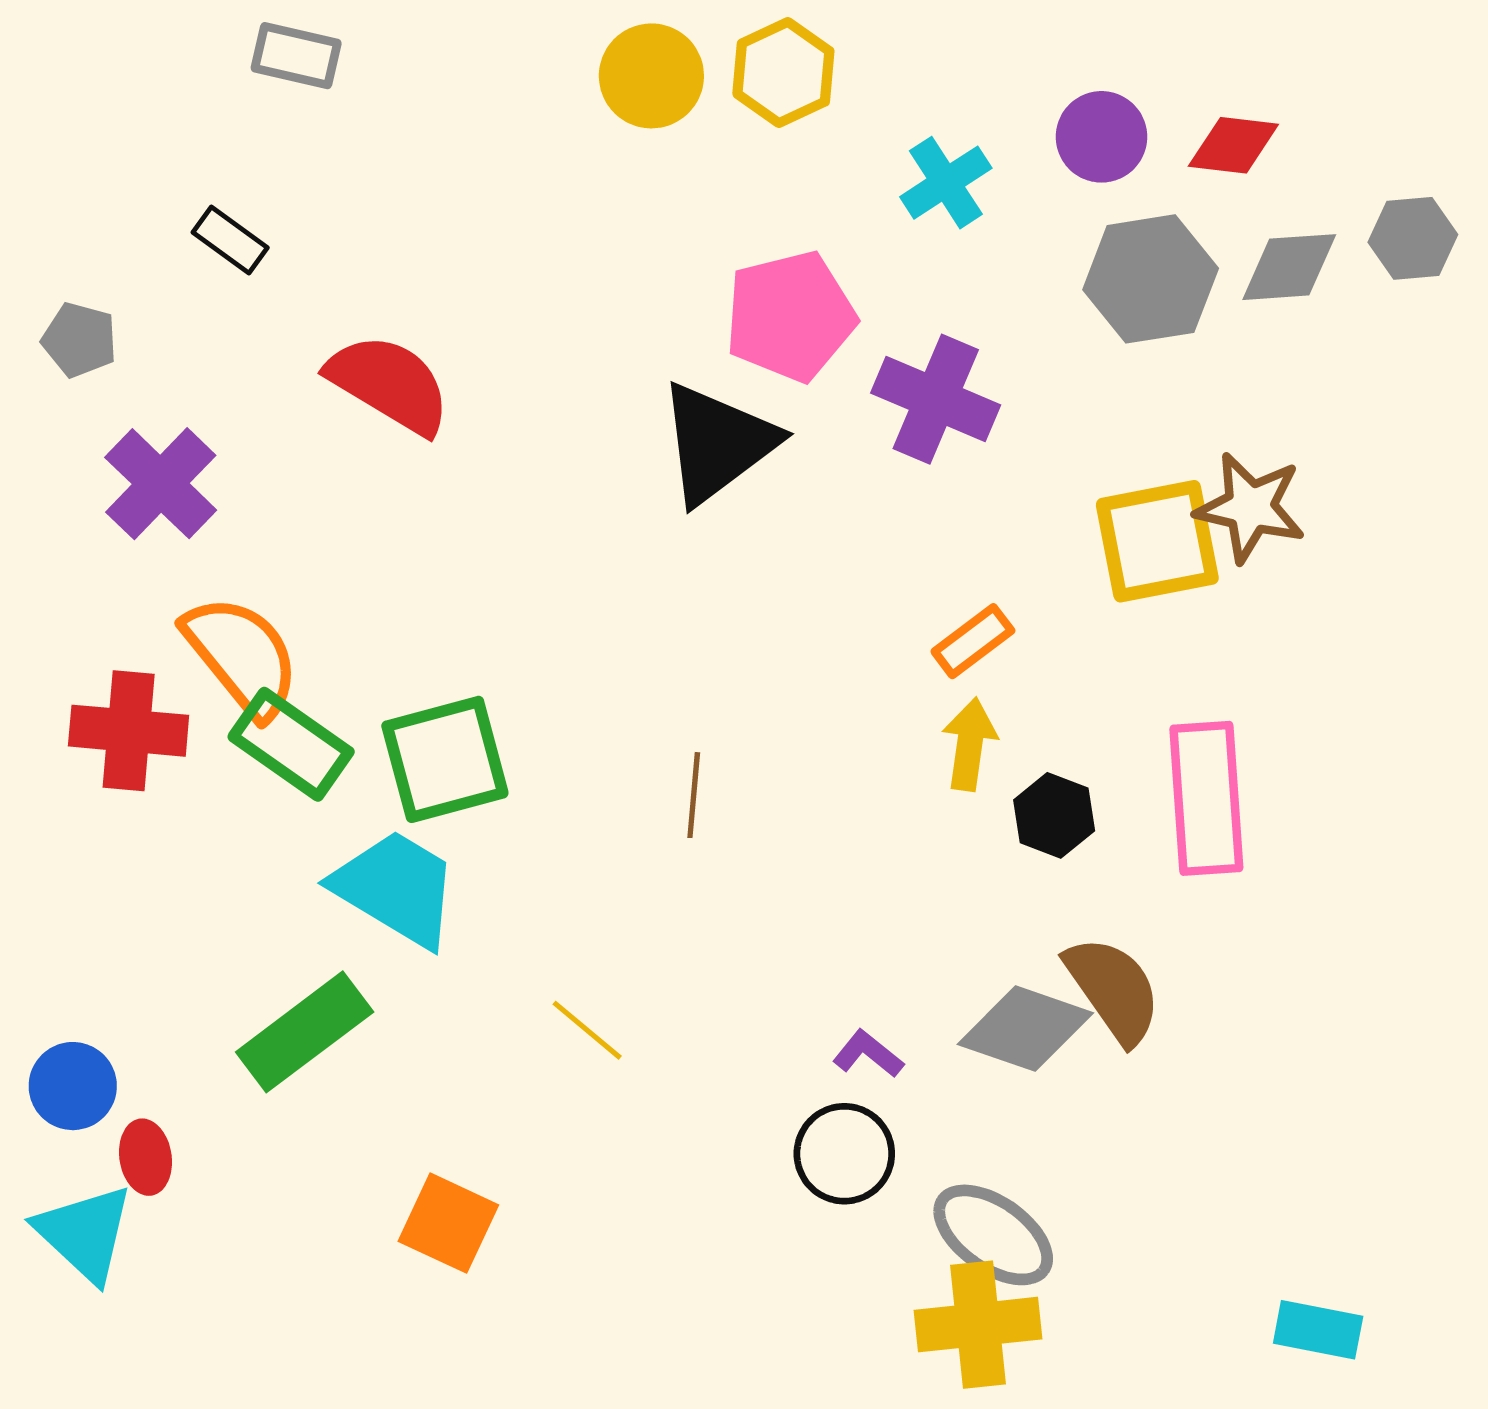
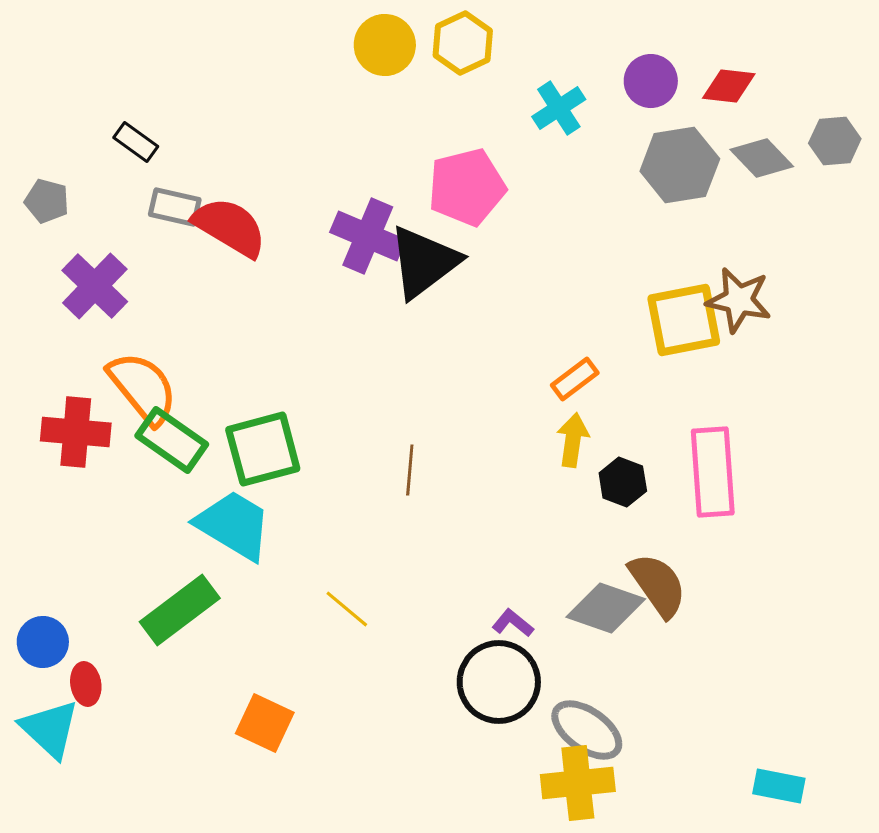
gray rectangle: (296, 56) -> (175, 207), moved
gray diamond: (1289, 267) -> (762, 158), turned 50
purple cross: (936, 399) -> (368, 236), moved
black circle: (844, 1154) -> (499, 682), size x1.4

